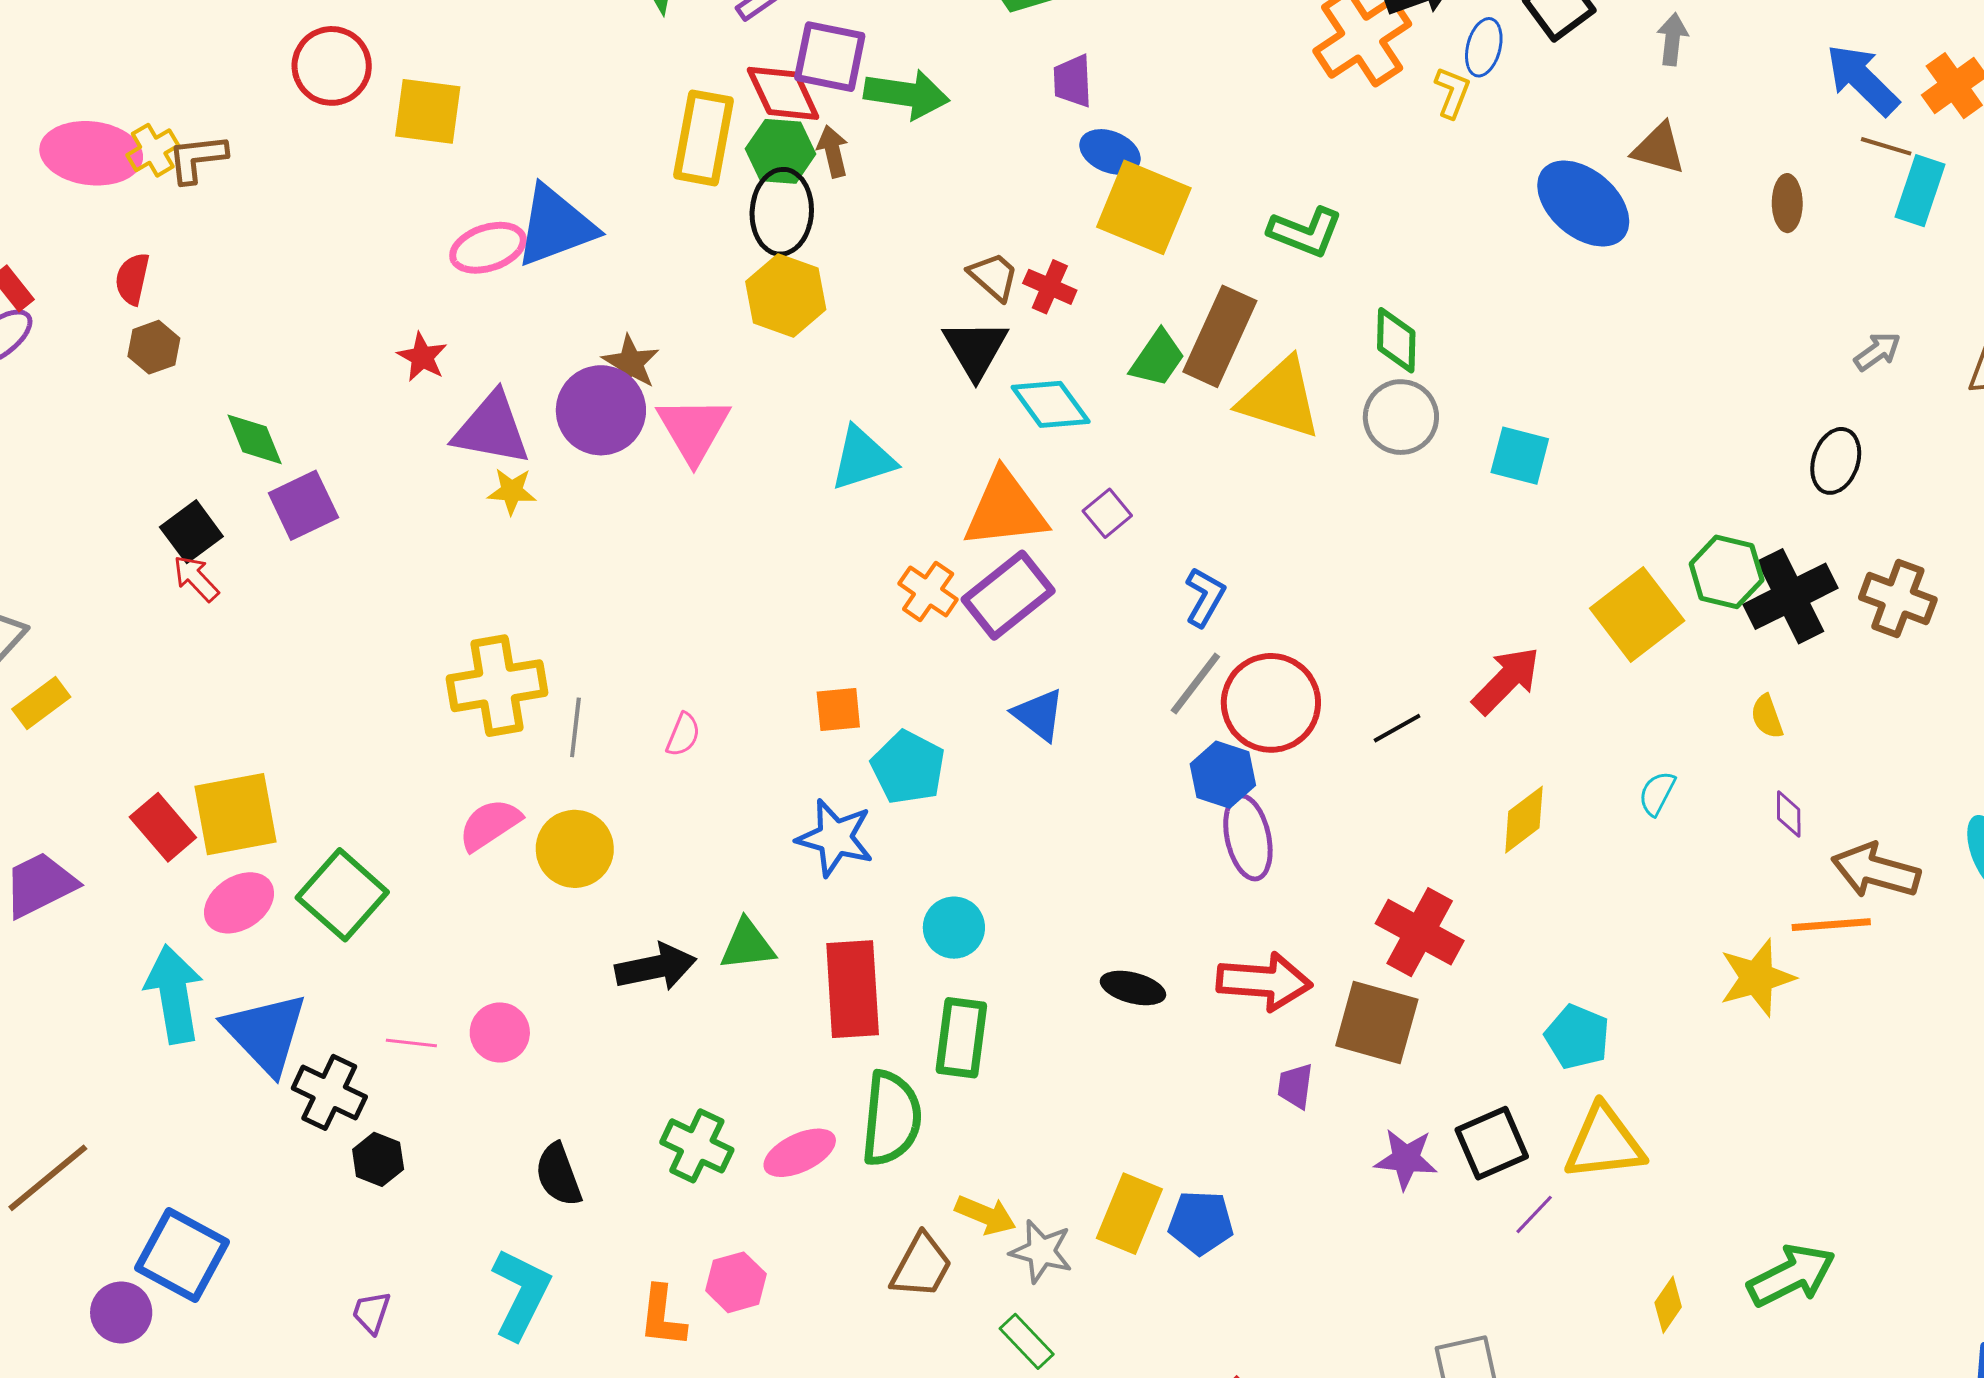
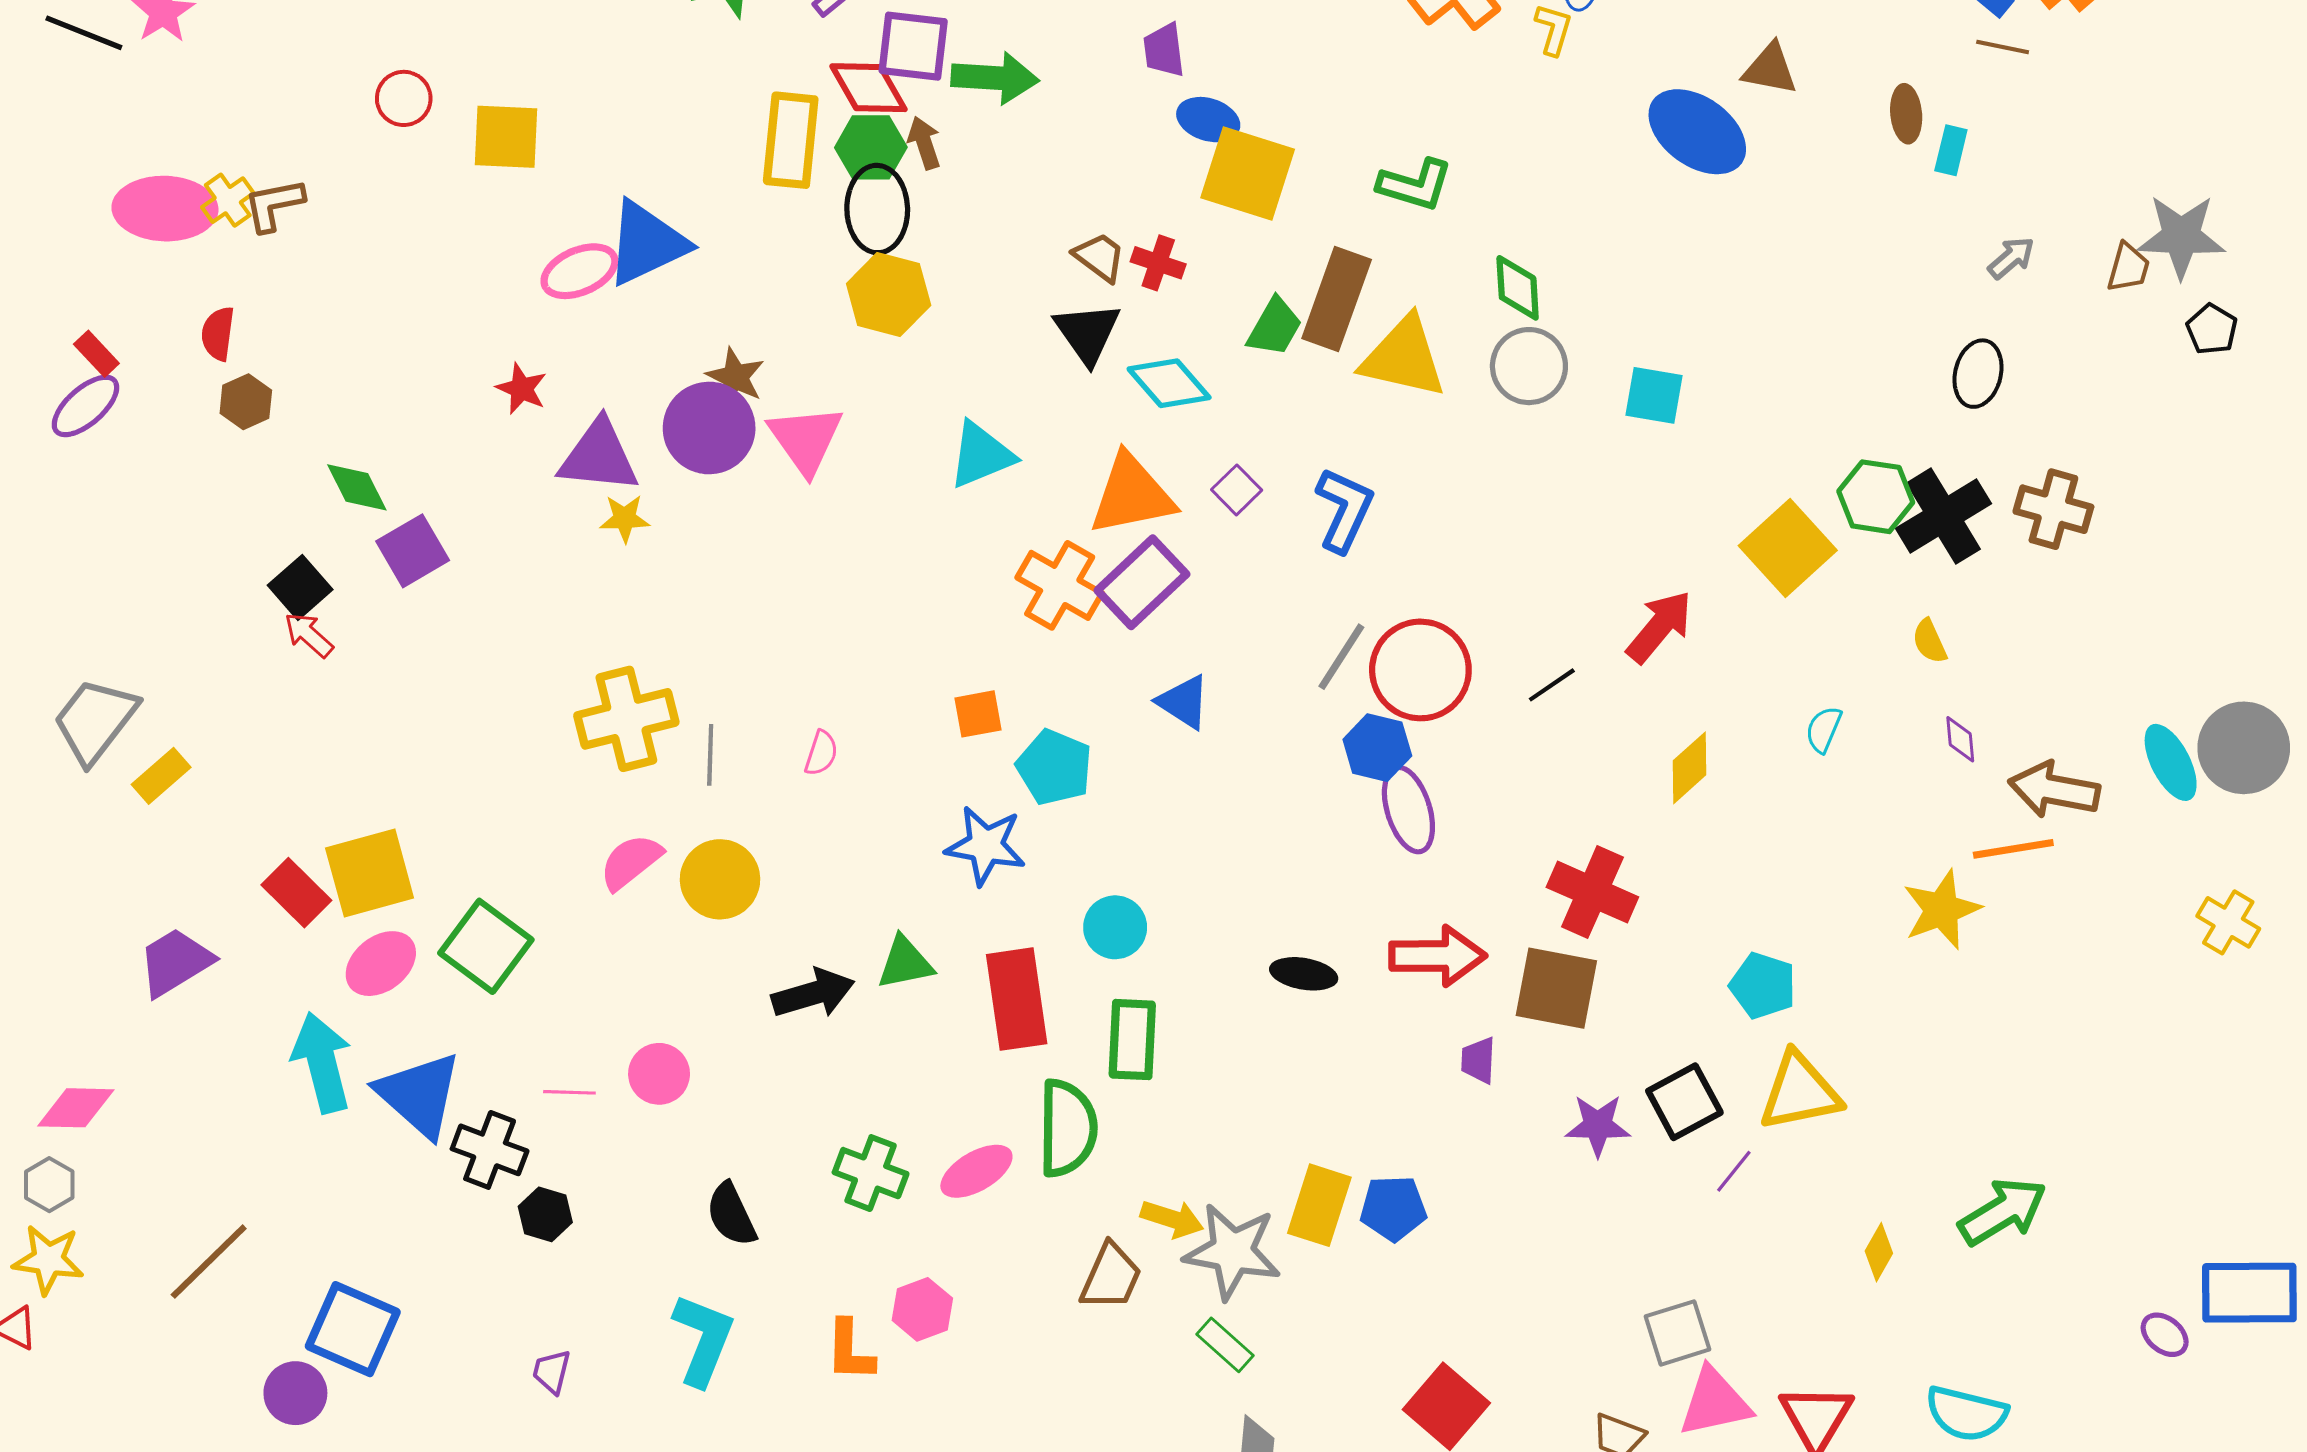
red circle: (332, 66) -> (404, 98), size x0.7
cyan rectangle: (1920, 191) -> (1951, 150), moved, size x0.7
orange cross: (928, 592) -> (1060, 585), size x1.4
blue L-shape: (1205, 597) -> (1344, 510), moved, size x1.4
gray star: (1041, 1251) -> (1232, 1251), size x1.5

